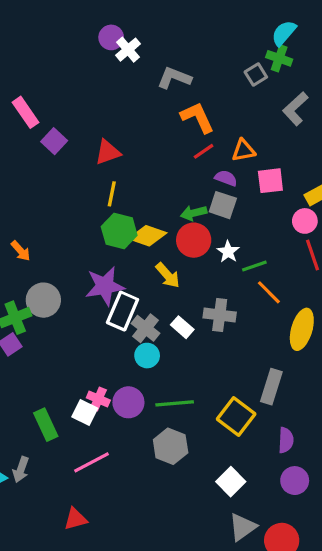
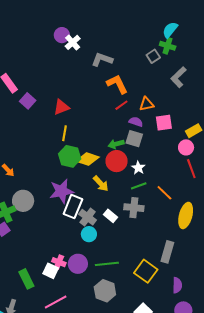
green line: (254, 266) -> (139, 186), moved

